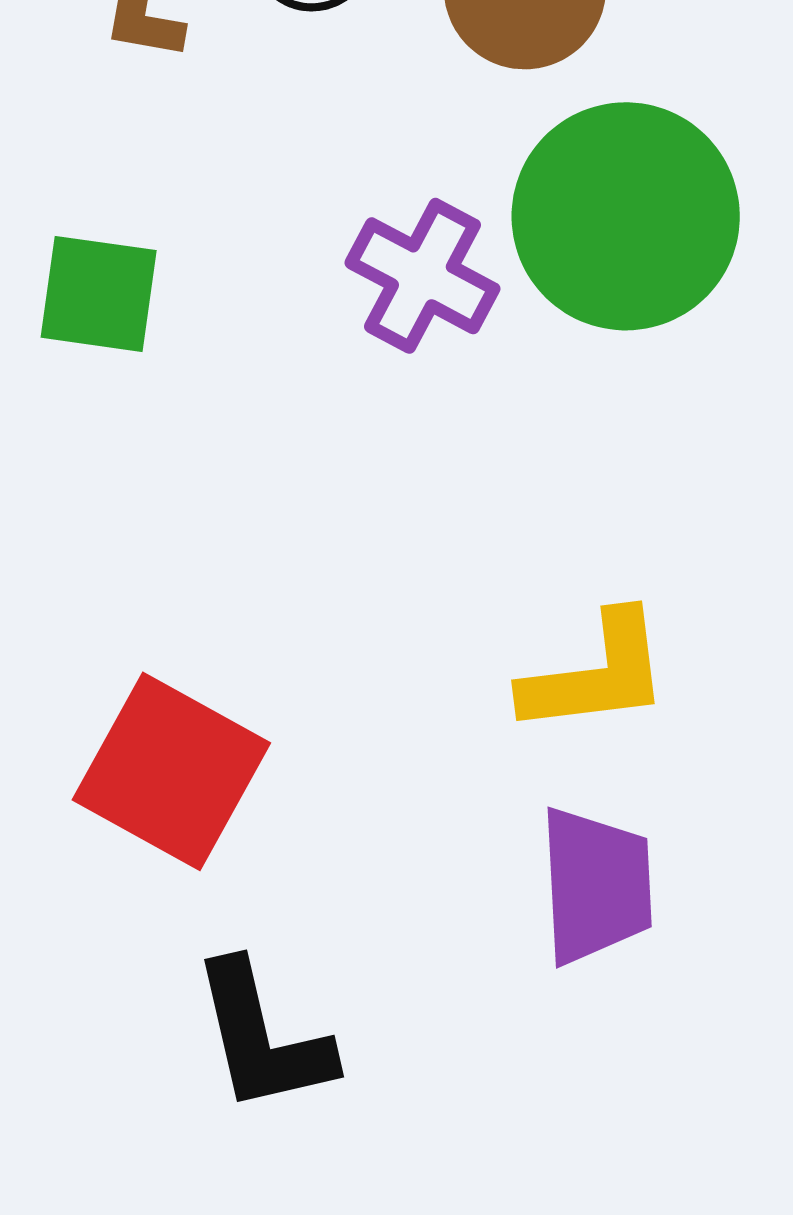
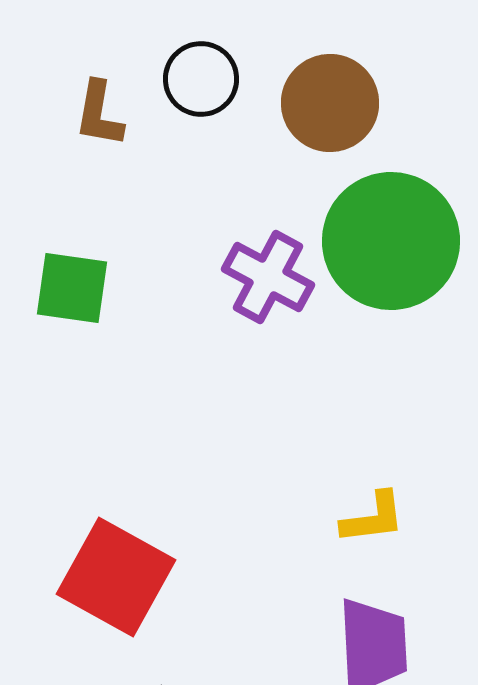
yellow L-shape: (596, 674) -> (373, 518), size x0.7

